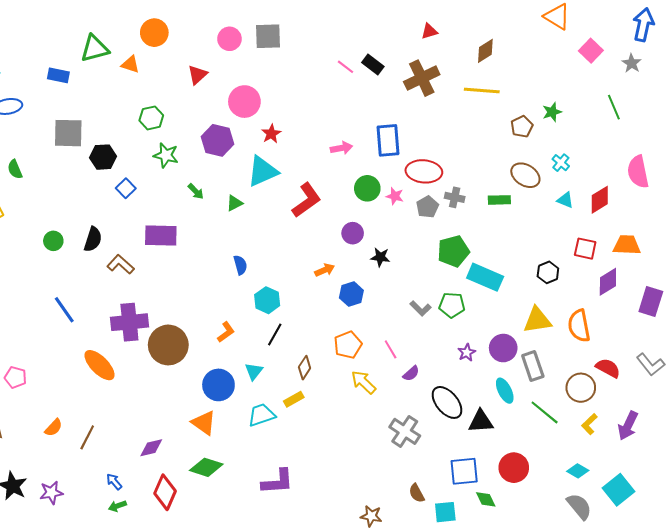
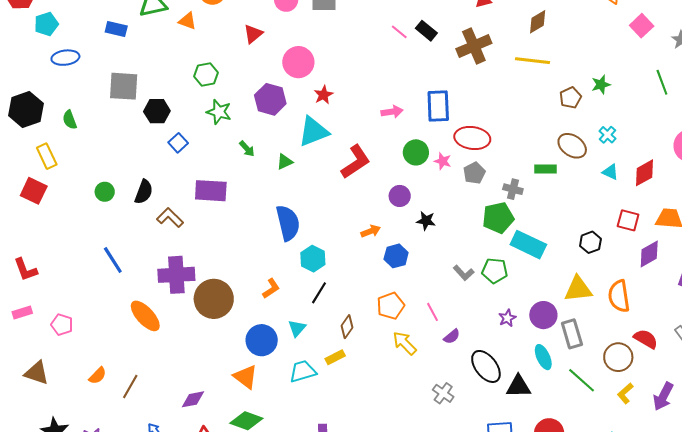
gray cross: (455, 197) -> (513, 189), moved
blue semicircle: (240, 265) -> (288, 223), size x1.8
gray cross: (405, 431) -> (443, 393), size x0.7

